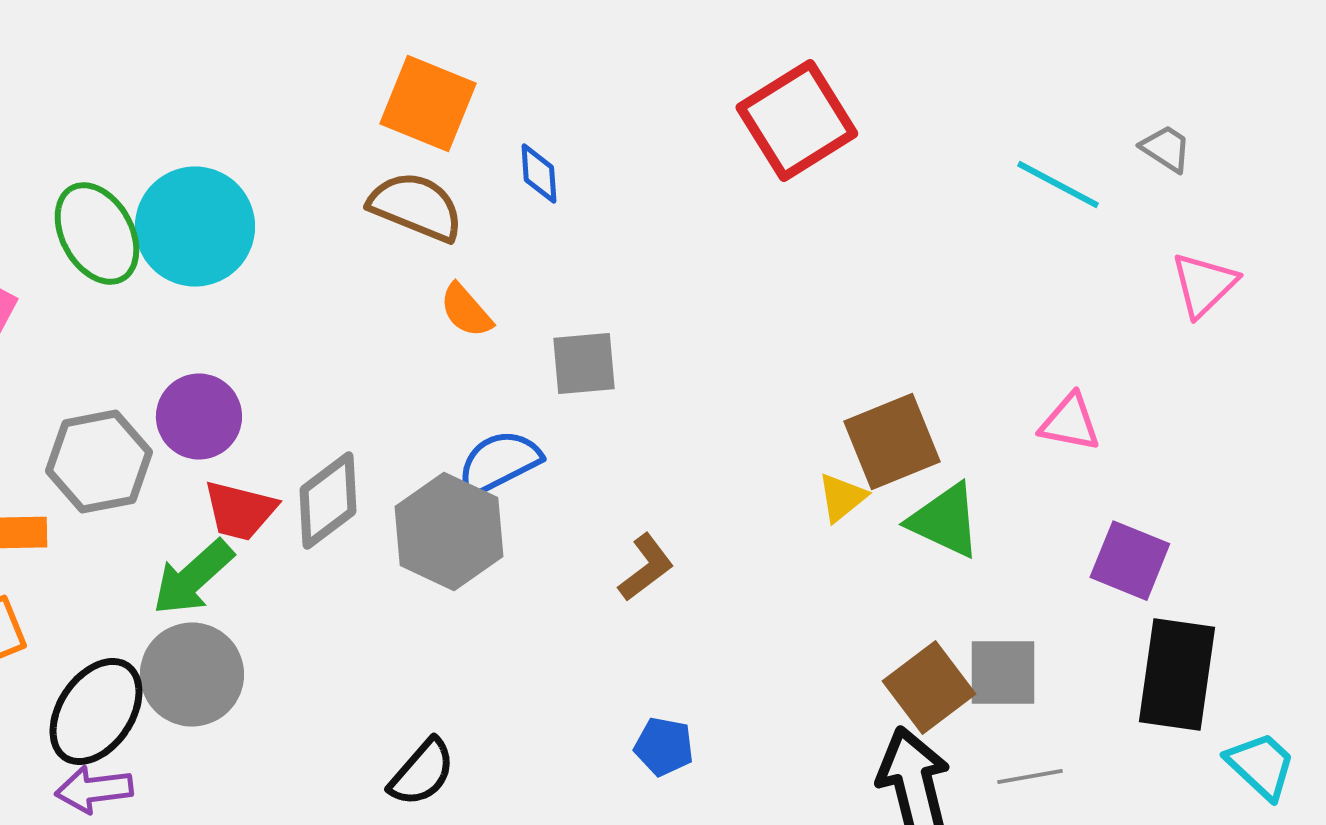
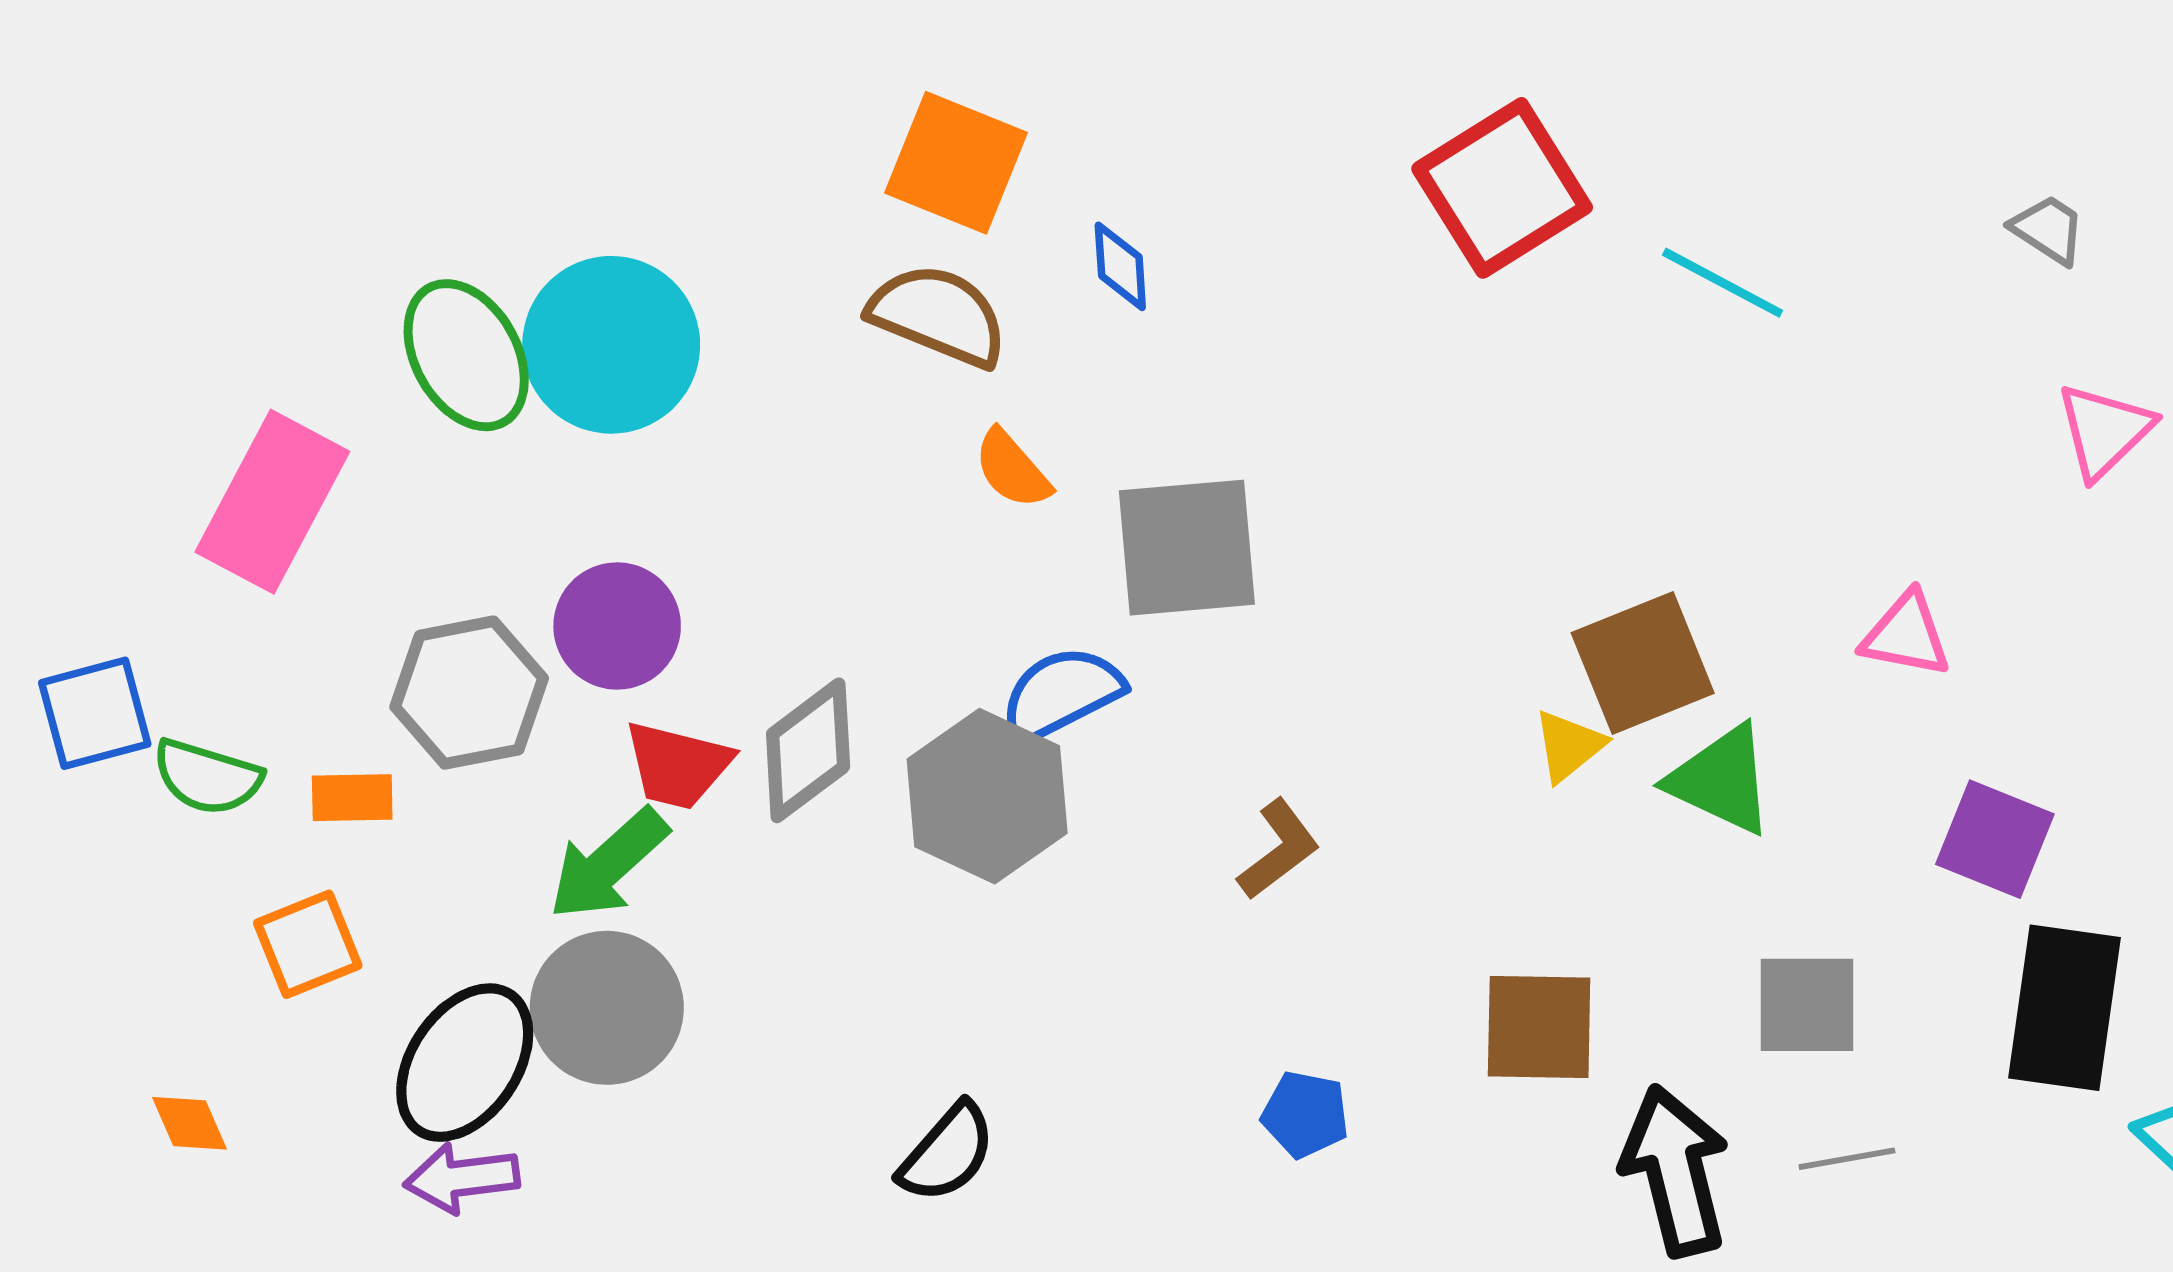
cyan line: (1058, 185) -> (1723, 283), moved
gray square: (584, 364) -> (1187, 548), size x1.5
brown square: (929, 688) -> (1539, 1027), moved, turned 38

